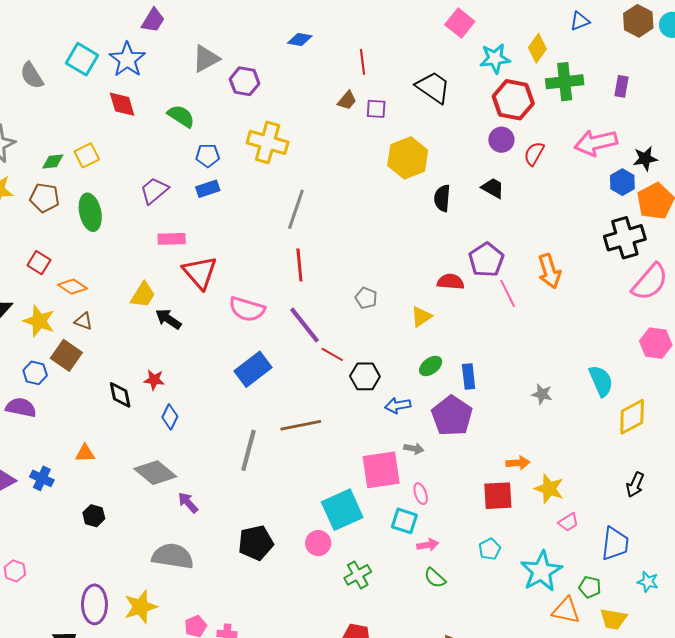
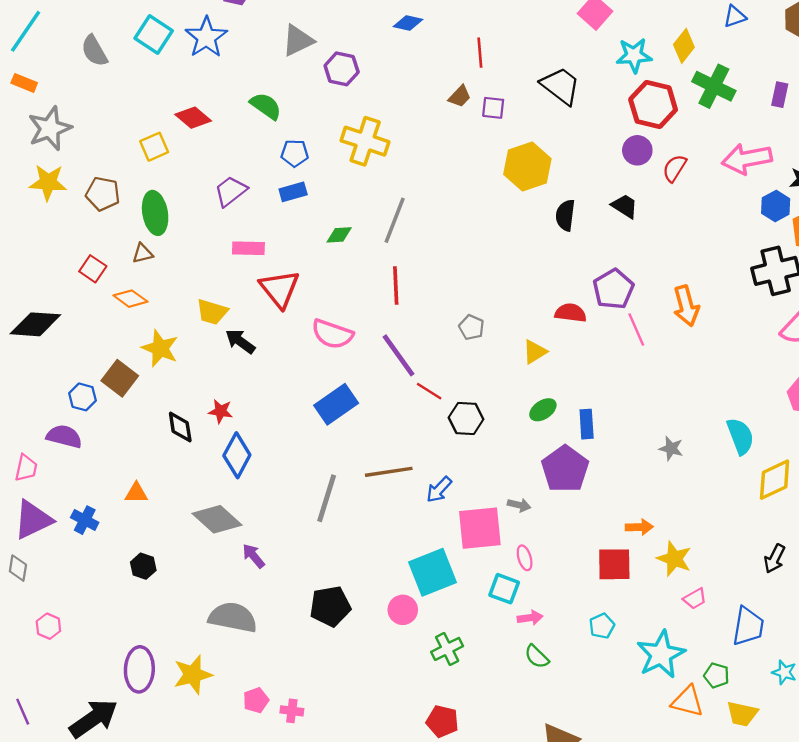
green cross: (565, 82) -> (714, 86), turned 30
red diamond: (122, 104) -> (193, 118), moved, turned -36
green diamond: (53, 162) -> (339, 235), moved
yellow trapezoid: (143, 295) -> (212, 312), turned 72
yellow star: (39, 321) -> (160, 348), moved
brown triangle: (83, 321) -> (143, 253), moved, turned -36
blue arrow: (398, 405) -> (439, 490), moved, turned -40
blue diamond: (170, 417) -> (237, 455), size x1.5

